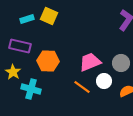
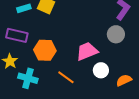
gray circle: (121, 63) -> (116, 34), moved
orange line: (82, 87) -> (66, 77), moved

